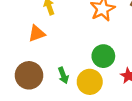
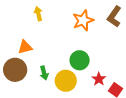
orange triangle: (37, 33) -> (25, 47), moved

